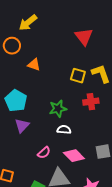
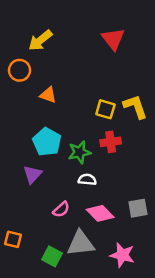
red triangle: (84, 37) -> (113, 39), moved
cyan pentagon: (16, 101) -> (47, 142), moved
red cross: (91, 102) -> (111, 142), moved

